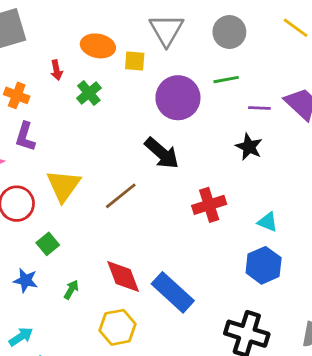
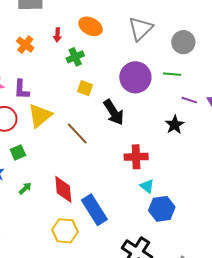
yellow square: (135, 61) -> (85, 88), moved
purple L-shape: (25, 137) -> (22, 89), moved, turned -30
brown line: (121, 196) -> (77, 134), turned 70
cyan triangle: (268, 222) -> (147, 186), moved
yellow hexagon: (118, 327) -> (65, 231), moved

